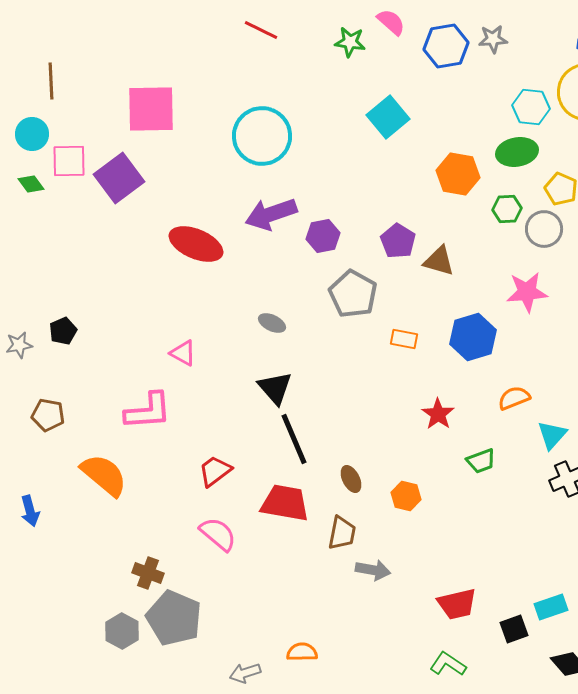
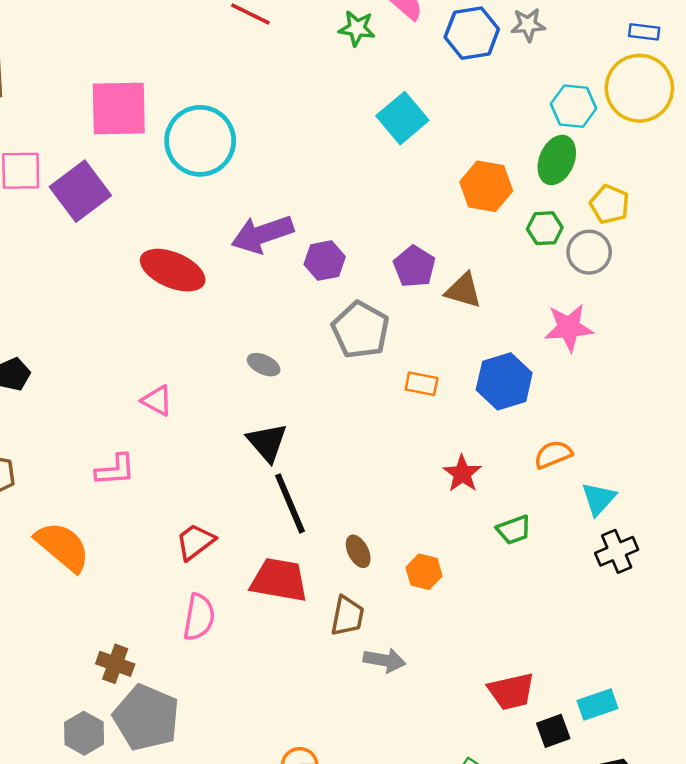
cyan circle: (262, 136) -> (200, 141), moved
green ellipse: (517, 152) -> (557, 160), turned -57
pink L-shape: (148, 411) -> (115, 470), size x0.7
pink semicircle: (218, 534) -> (199, 617), turned 60
red trapezoid: (457, 604) -> (511, 691), moved

